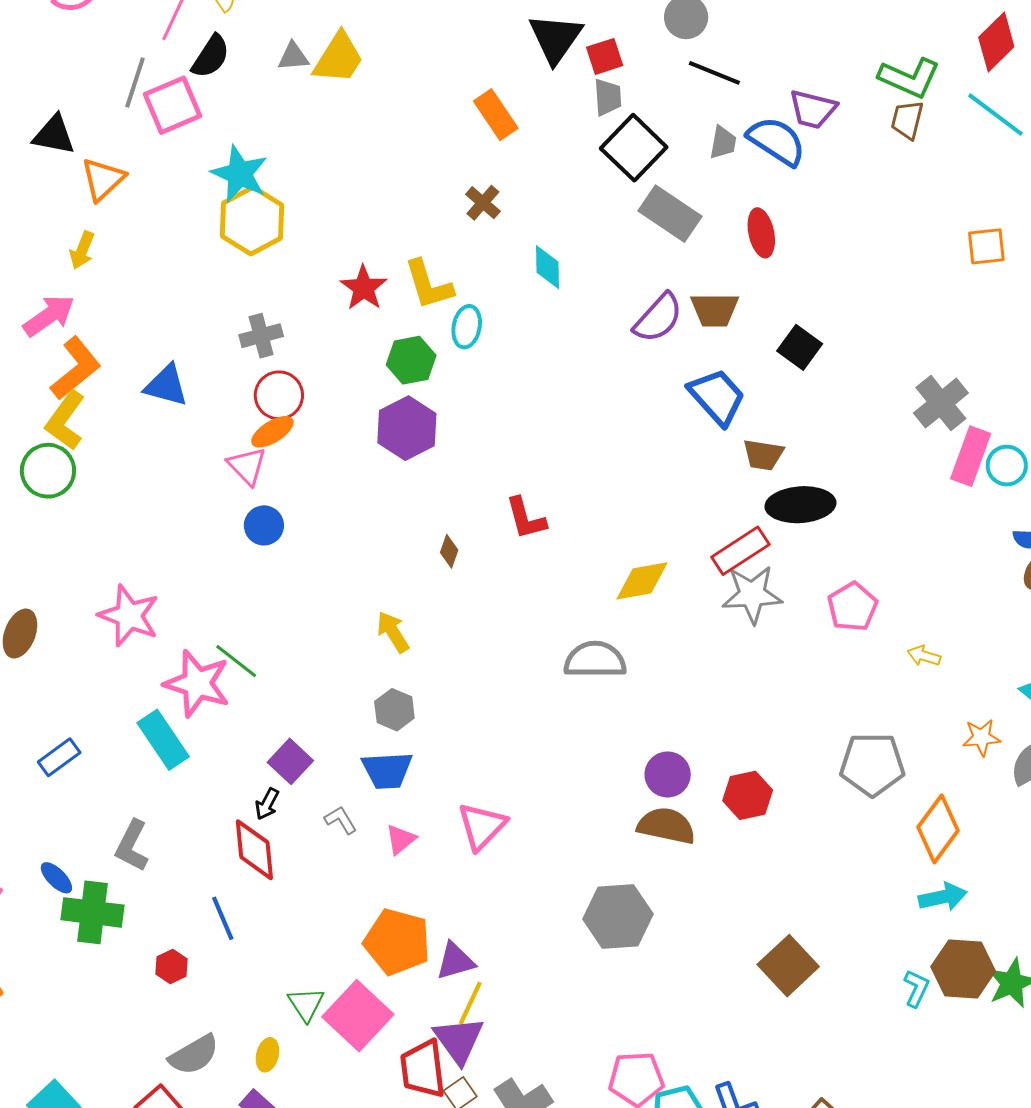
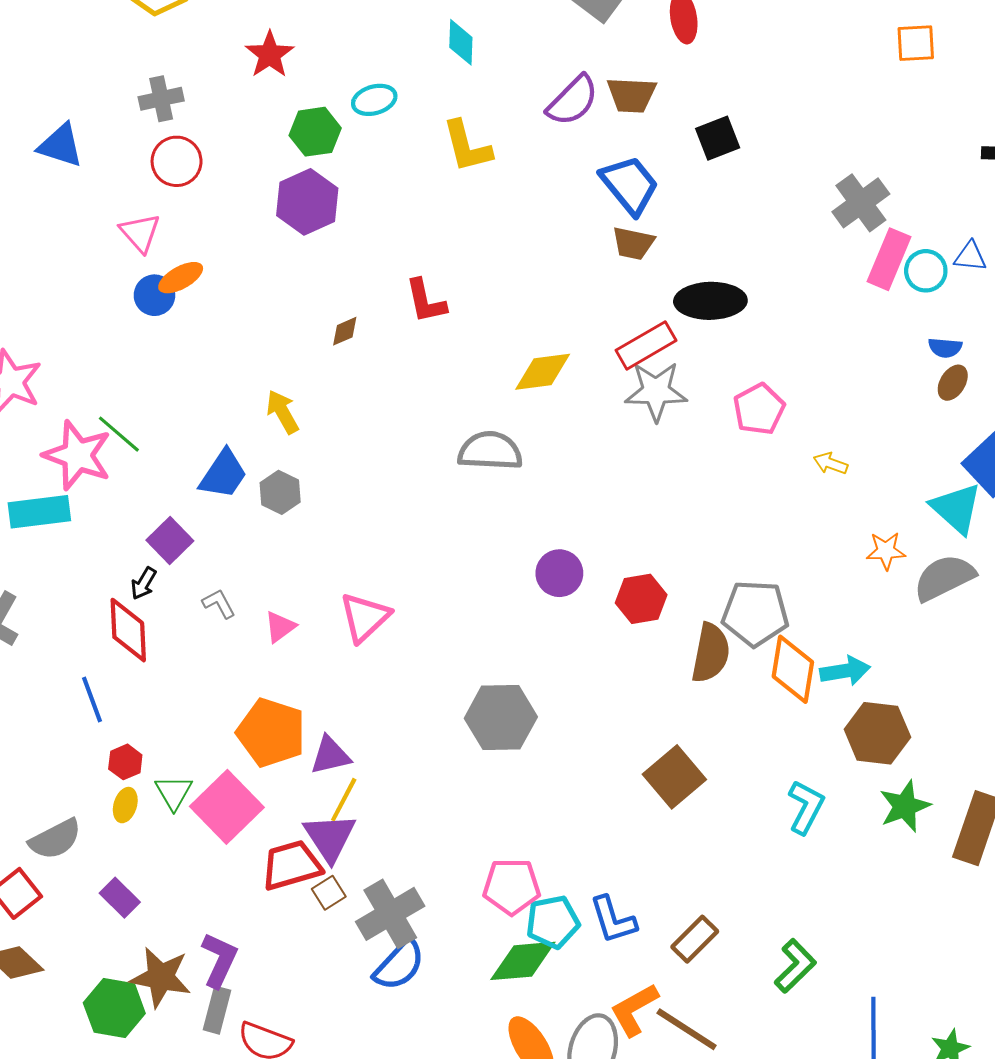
yellow L-shape: (429, 285) -> (467, 146), moved
cyan ellipse: (467, 327) -> (374, 100), turned 60
black square: (800, 347) -> (718, 138), turned 30
orange ellipse: (272, 432) -> (181, 278), moved
brown trapezoid: (763, 455) -> (633, 243), moved
brown diamond: (449, 551) -> (345, 331), turned 44
cyan rectangle: (163, 740) -> (39, 512), turned -66
gray pentagon: (872, 764) -> (755, 613), moved
blue trapezoid: (387, 770) -> (223, 474), moved, turned -56
brown semicircle: (666, 826) -> (711, 653), moved, turned 86
orange diamond: (938, 829) -> (793, 669), moved, turned -30
cyan arrow: (943, 897) -> (845, 671), moved
red hexagon: (171, 966) -> (125, 762), moved
brown hexagon: (963, 969) -> (877, 733), moved
cyan L-shape: (916, 988) -> (806, 807), size x1.4
yellow ellipse: (267, 1055) -> (125, 805), moved
red trapezoid: (423, 1069) -> (291, 865), turned 78

